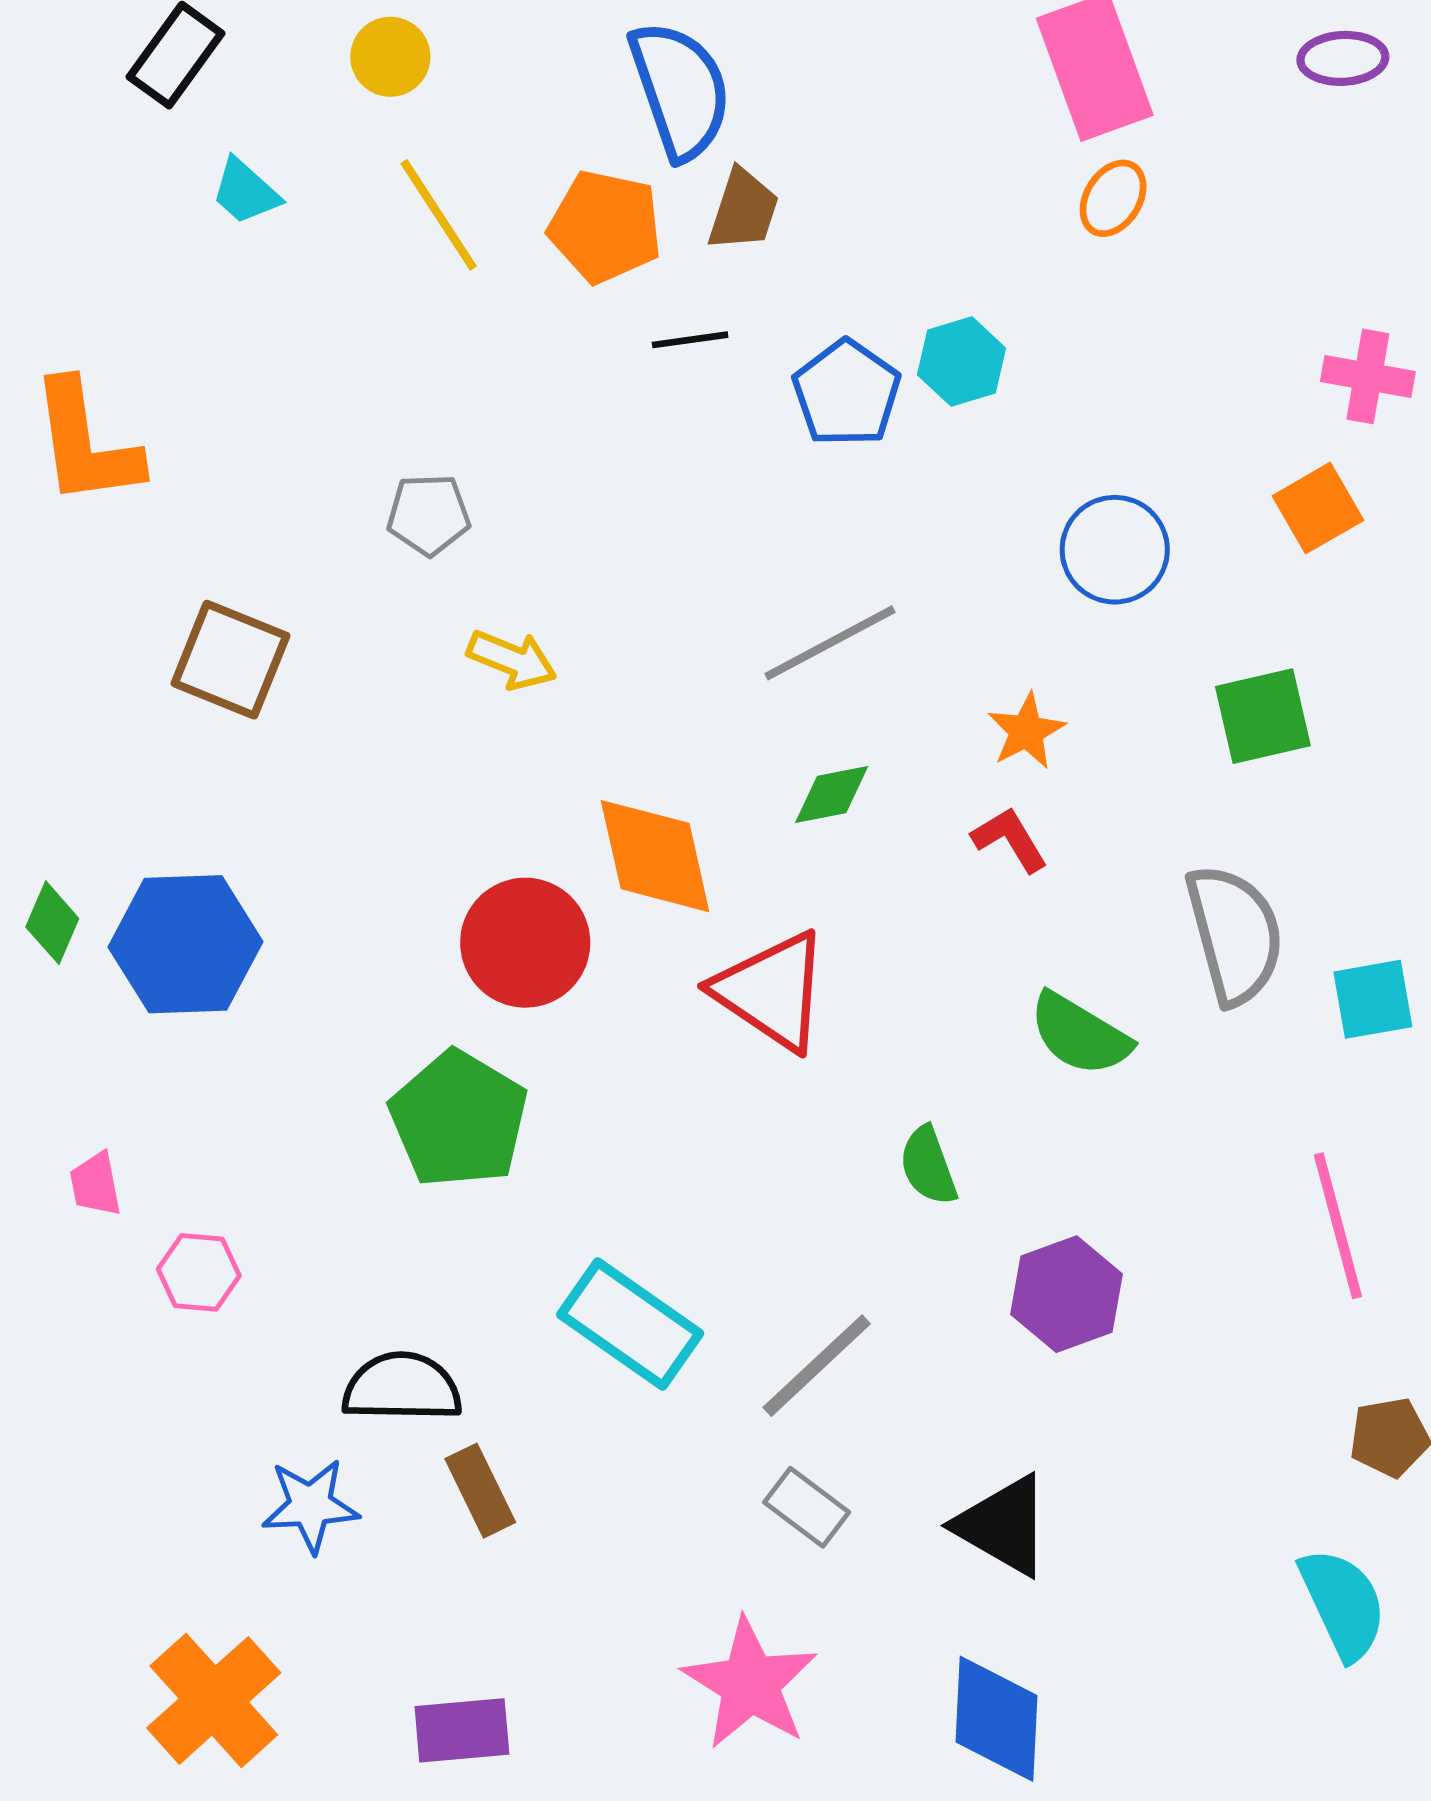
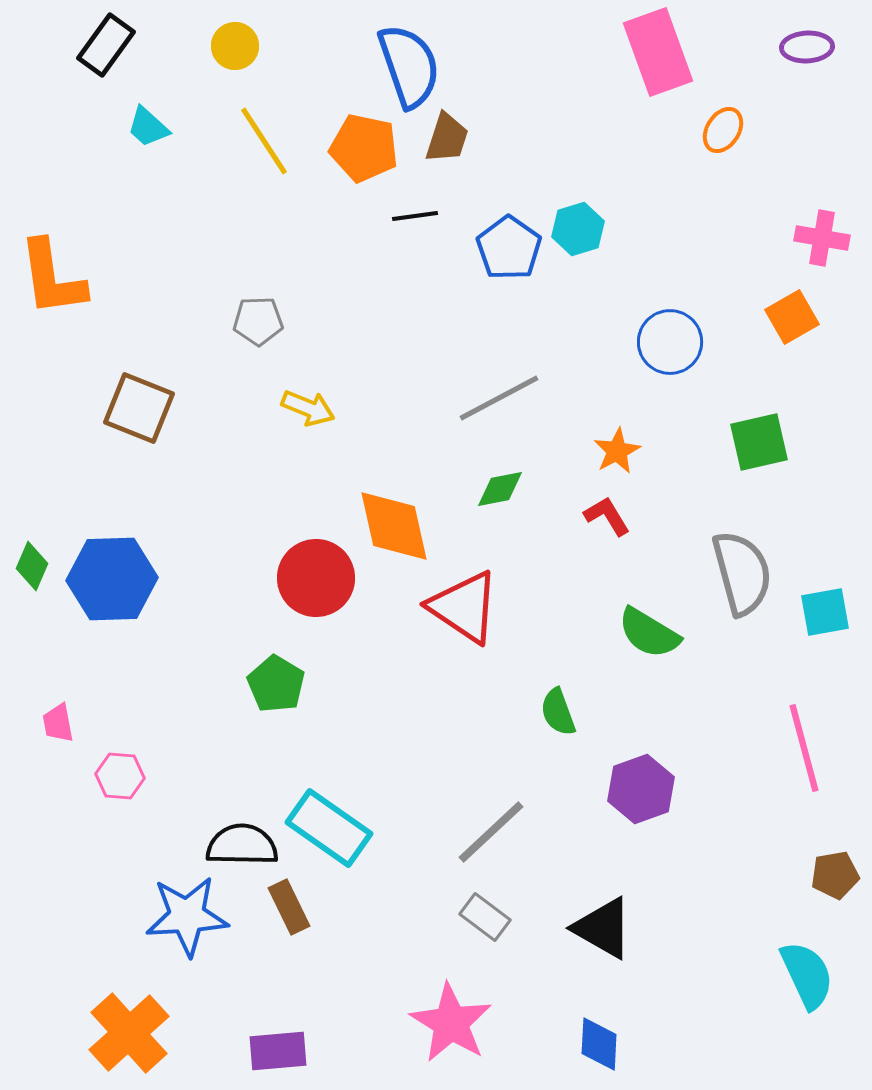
orange ellipse: (1113, 198) -> (723, 130), moved
green pentagon: (459, 1119) -> (276, 684), size x0.7
cyan rectangle: (630, 1324) -> (329, 828), moved
blue star: (310, 1506) -> (187, 916), size x1.4
blue diamond: (997, 1719) -> (599, 1044), size x0.7

